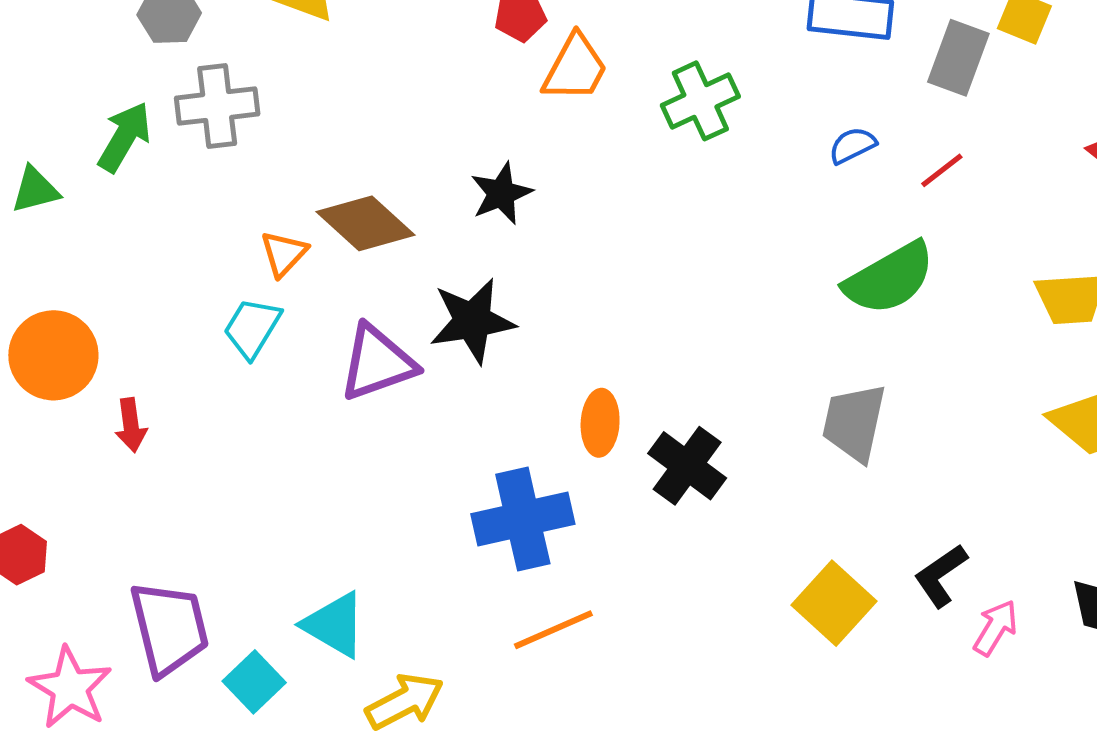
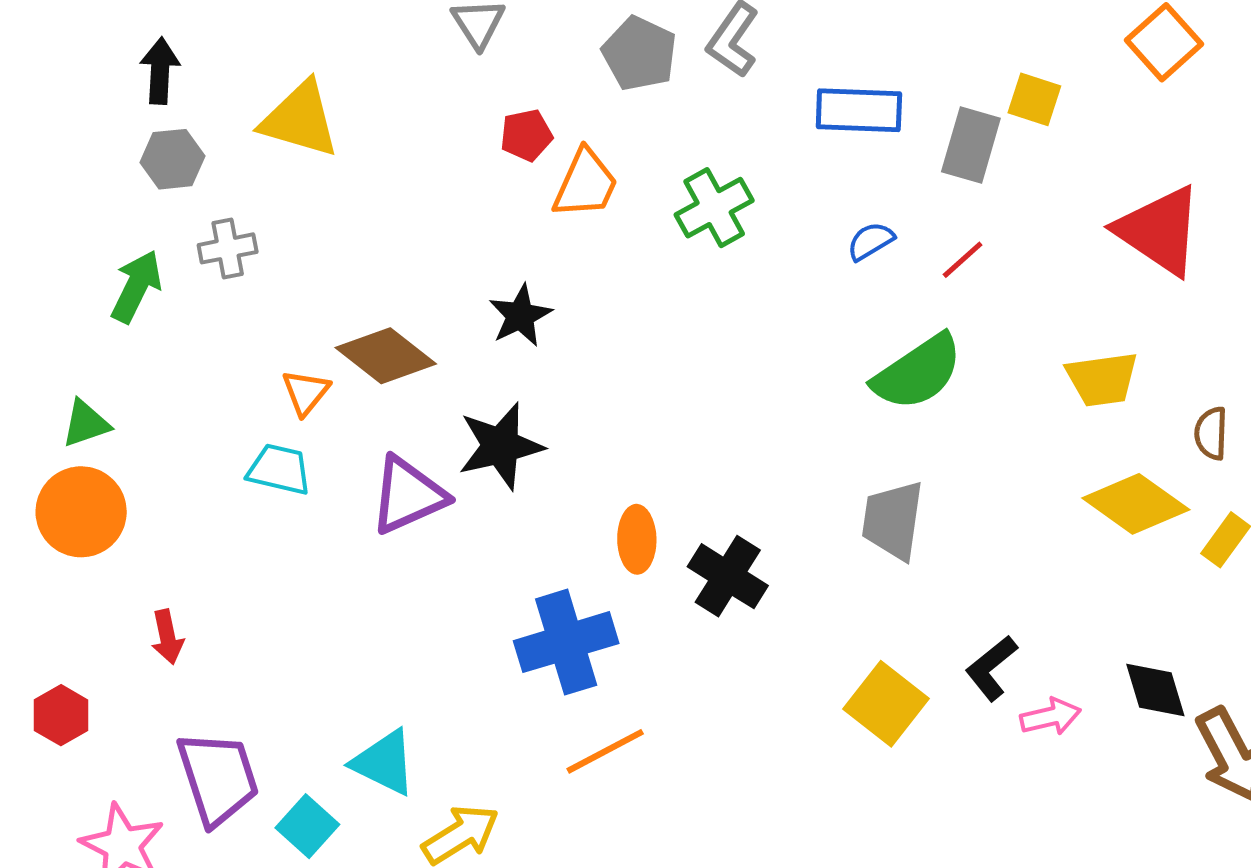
gray cross: (217, 106) -> (228, 248), size x0.7
green triangle: (35, 190) -> (86, 424), moved
cyan trapezoid: (252, 328) -> (279, 469), turned 76
red arrow: (131, 425) -> (167, 637), moved
pink arrow: (996, 628) -> (1050, 717), turned 50

